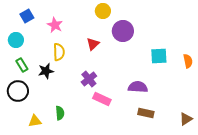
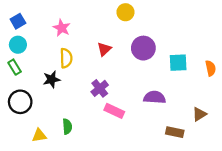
yellow circle: (103, 11) -> (125, 12), moved
blue square: (27, 16) -> (18, 21), moved
purple circle: (123, 31) -> (143, 48), moved
green rectangle: (22, 65) -> (15, 67), moved
brown rectangle: (146, 113) -> (175, 132), moved
brown triangle: (186, 119) -> (199, 114), moved

